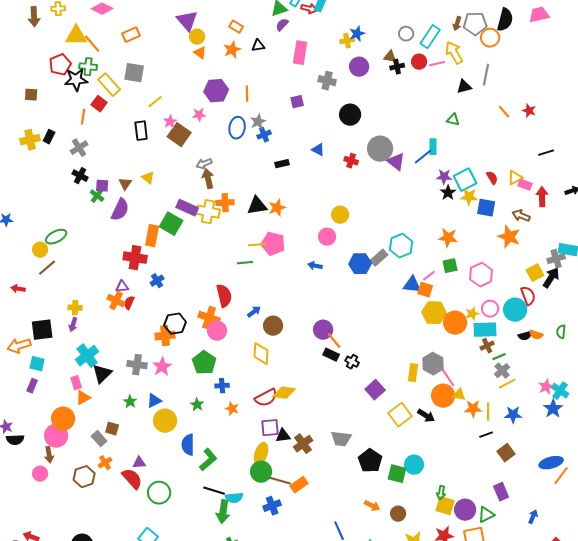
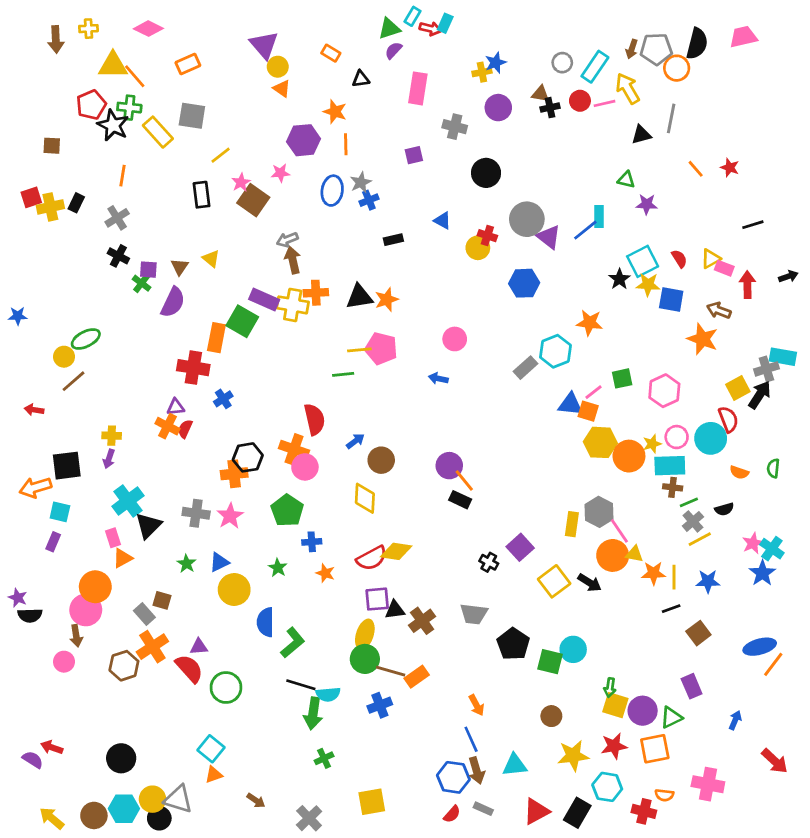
orange star: (232, 50) -> (335, 112), moved, turned -30
black star: (76, 80) -> (113, 125), turned 30
red square: (99, 104) -> (31, 197), moved, turned 35
purple star: (444, 177) -> (647, 204), moved
yellow circle: (340, 215) -> (478, 248), moved
orange star: (448, 238) -> (589, 323), moved
blue hexagon: (360, 264) -> (524, 283), moved
black semicircle: (525, 336) -> (724, 509), moved
brown cross: (487, 346) -> (673, 487), turned 32
black cross: (352, 362) -> (489, 562), moved
orange cross: (105, 463) -> (152, 647), size x1.6
orange arrow: (372, 506) -> (476, 705), moved, turned 35

